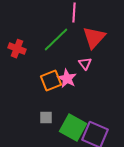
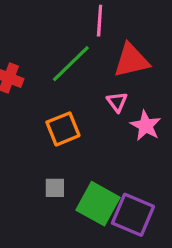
red triangle: (94, 38) -> (131, 60), turned 35
pink star: (67, 79) -> (146, 126), moved

